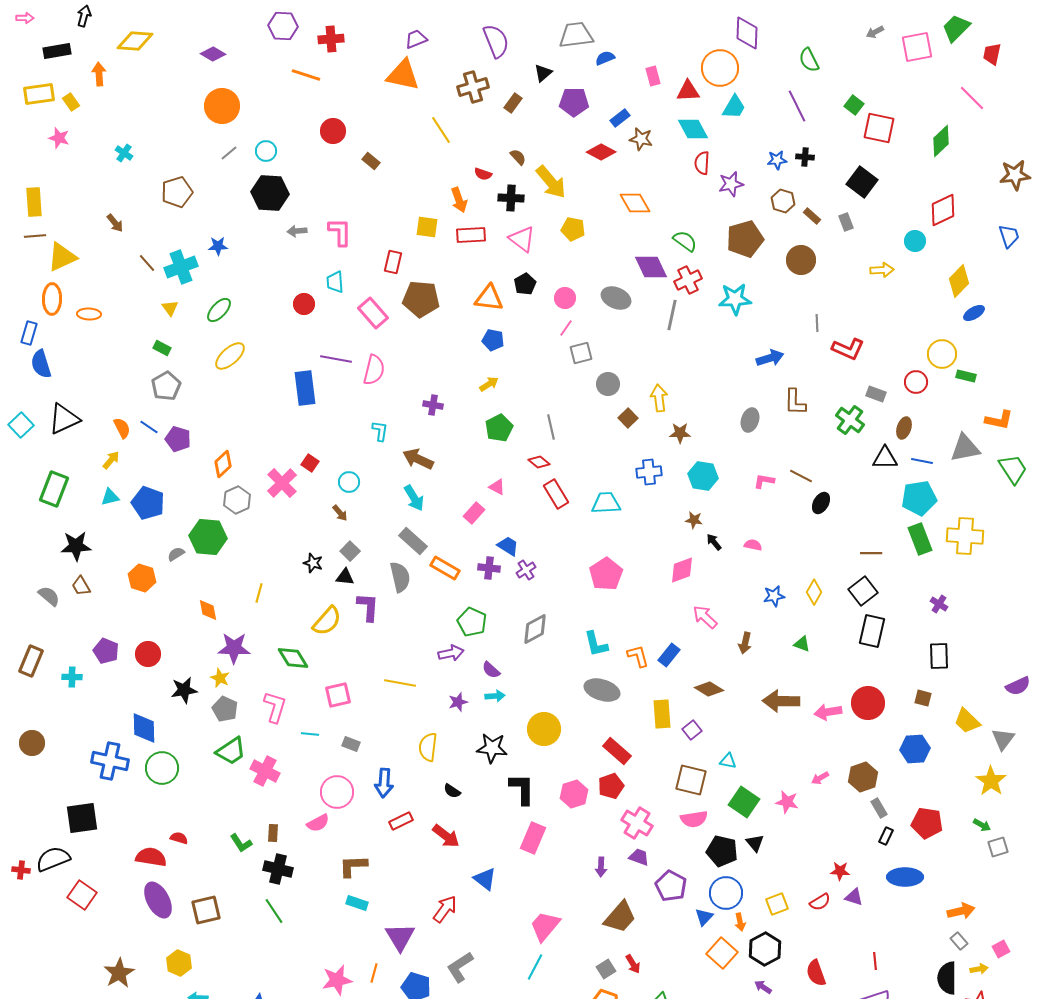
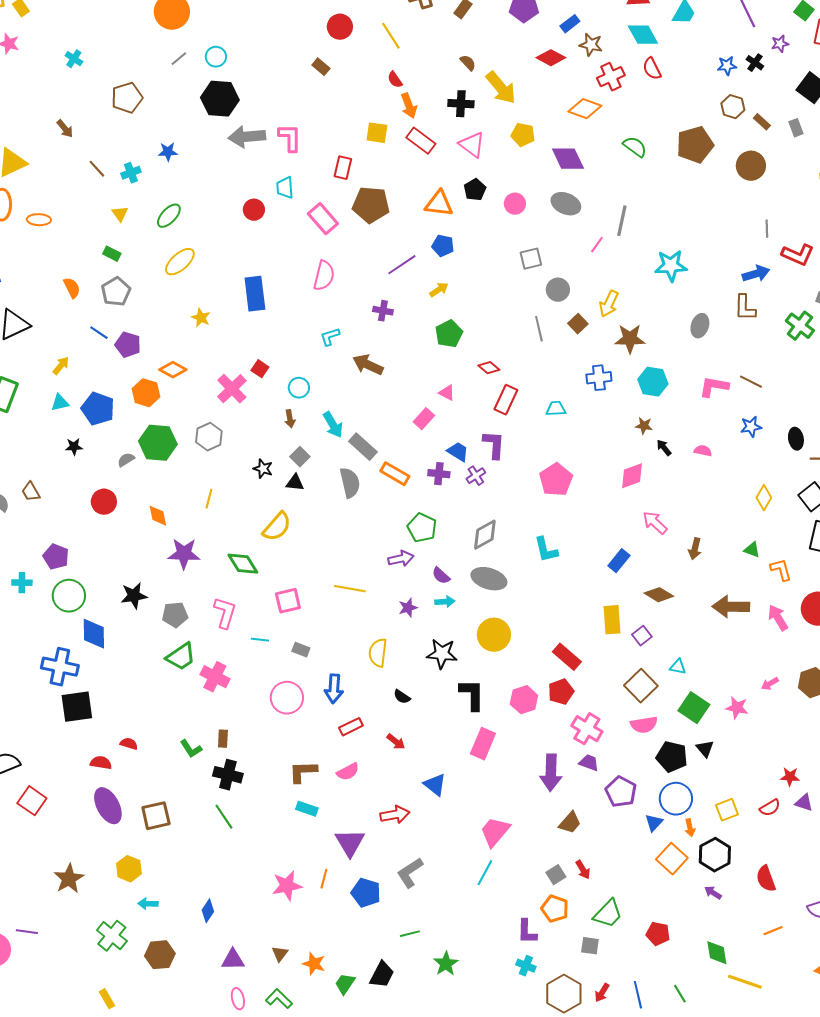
red circle: (333, 131) -> (340, 27), moved
black cross: (805, 157) -> (755, 63), turned 30
red semicircle: (702, 163) -> (652, 69), turned -30
red semicircle: (483, 174) -> (395, 80), moved, turned 36
purple star: (731, 184) -> (780, 44), moved, size x0.7
orange diamond: (635, 203) -> (585, 109), turned -40
gray arrow: (297, 231) -> (247, 137), size x1.8
red rectangle: (471, 235) -> (421, 141), turned 40
cyan cross: (181, 267) -> (131, 173), size x0.6
purple diamond: (651, 267) -> (568, 159), moved
red cross: (688, 280) -> (611, 77), moved
cyan star: (735, 299) -> (671, 266), moved
pink line: (566, 328) -> (597, 245), moved
blue arrow: (770, 358) -> (756, 274), moved
purple line: (336, 359) -> (402, 265), moved, turned -44
yellow arrow: (659, 398) -> (609, 304), turned -148
gray line: (551, 427) -> (539, 329), moved
orange semicircle: (122, 428) -> (72, 288), moved
cyan L-shape: (380, 431) -> (330, 337), turned -115
brown star: (680, 433) -> (630, 339), size x1.4
orange diamond: (223, 464) -> (173, 370), turned 72
pink L-shape: (764, 481) -> (714, 387), size x1.4
red rectangle: (556, 494) -> (506, 400), turned 56
cyan arrow: (414, 498) -> (333, 425), moved
gray hexagon: (237, 500) -> (209, 437), moved
cyan trapezoid: (606, 503) -> (556, 409), size x0.7
black ellipse: (821, 503) -> (796, 439), moved, turned -40
brown arrow: (340, 513) -> (290, 419), turned 30
black star: (76, 546) -> (74, 447), moved, size x0.6
orange hexagon: (142, 578) -> (146, 393), moved
blue star: (774, 596) -> (751, 427), moved
purple L-shape: (368, 607) -> (494, 445), moved
red circle: (148, 654) -> (104, 502), moved
orange L-shape: (638, 656) -> (781, 570), moved
yellow star: (220, 678) -> (201, 318), moved
gray ellipse: (602, 690) -> (489, 579), moved
gray pentagon: (225, 709) -> (175, 615), turned -30
pink arrow: (828, 712) -> (778, 618), turned 68
green circle: (162, 768) -> (69, 596), moved
brown square: (691, 780) -> (641, 686), turned 32
black square: (82, 818) -> (77, 707), moved
pink semicircle: (318, 823) -> (348, 772), moved
red arrow: (446, 836) -> (396, 742), size x0.7
red semicircle: (151, 857) -> (101, 763), size x0.7
purple arrow: (601, 867) -> (551, 773), size x1.8
red arrow: (445, 909) -> (395, 815), turned 44
brown trapezoid: (620, 917) -> (570, 823), size x0.7

